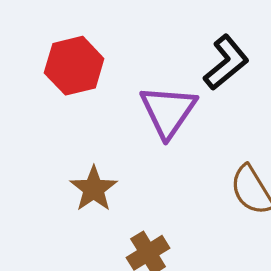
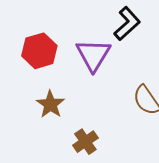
red hexagon: (74, 66) -> (39, 51), moved

